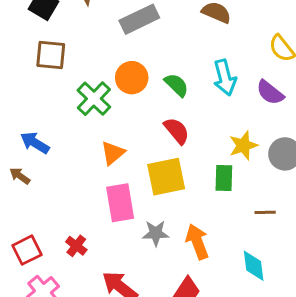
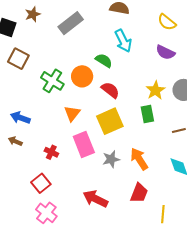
brown square: (51, 55) -> (18, 59), turned 35
orange circle: (132, 78) -> (82, 76), moved
cyan arrow: (225, 78) -> (123, 41), moved
red cross: (76, 246) -> (51, 152), moved
red square: (27, 250) -> (41, 183), moved

